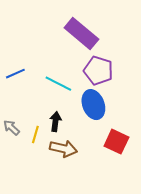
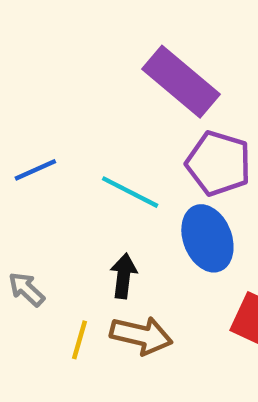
yellow line: (35, 135) -> (79, 340), moved

